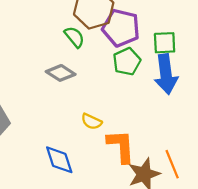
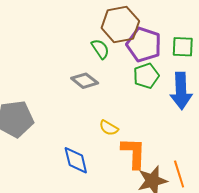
green square: (165, 43) -> (183, 47), moved

